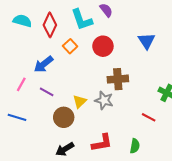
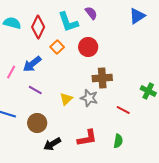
blue triangle: (146, 41) -> (137, 16), moved, turned 30
pink line: (21, 84) -> (11, 72), moved
brown circle: (64, 117) -> (37, 123), moved
red line: (149, 117) -> (123, 110), moved

